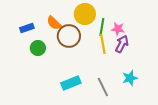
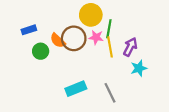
orange semicircle: (54, 23) -> (58, 41), moved
pink star: (118, 29) -> (96, 37), moved
cyan star: (130, 78) -> (139, 68), moved

